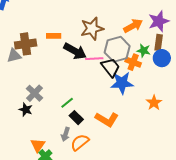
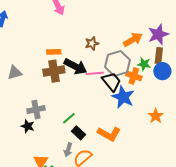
brown star: (92, 29) -> (92, 43), size x0.6
brown cross: (26, 44) -> (54, 71), moved
blue star: (122, 83) -> (123, 97), turned 30
gray cross: (34, 93) -> (36, 110), turned 36

